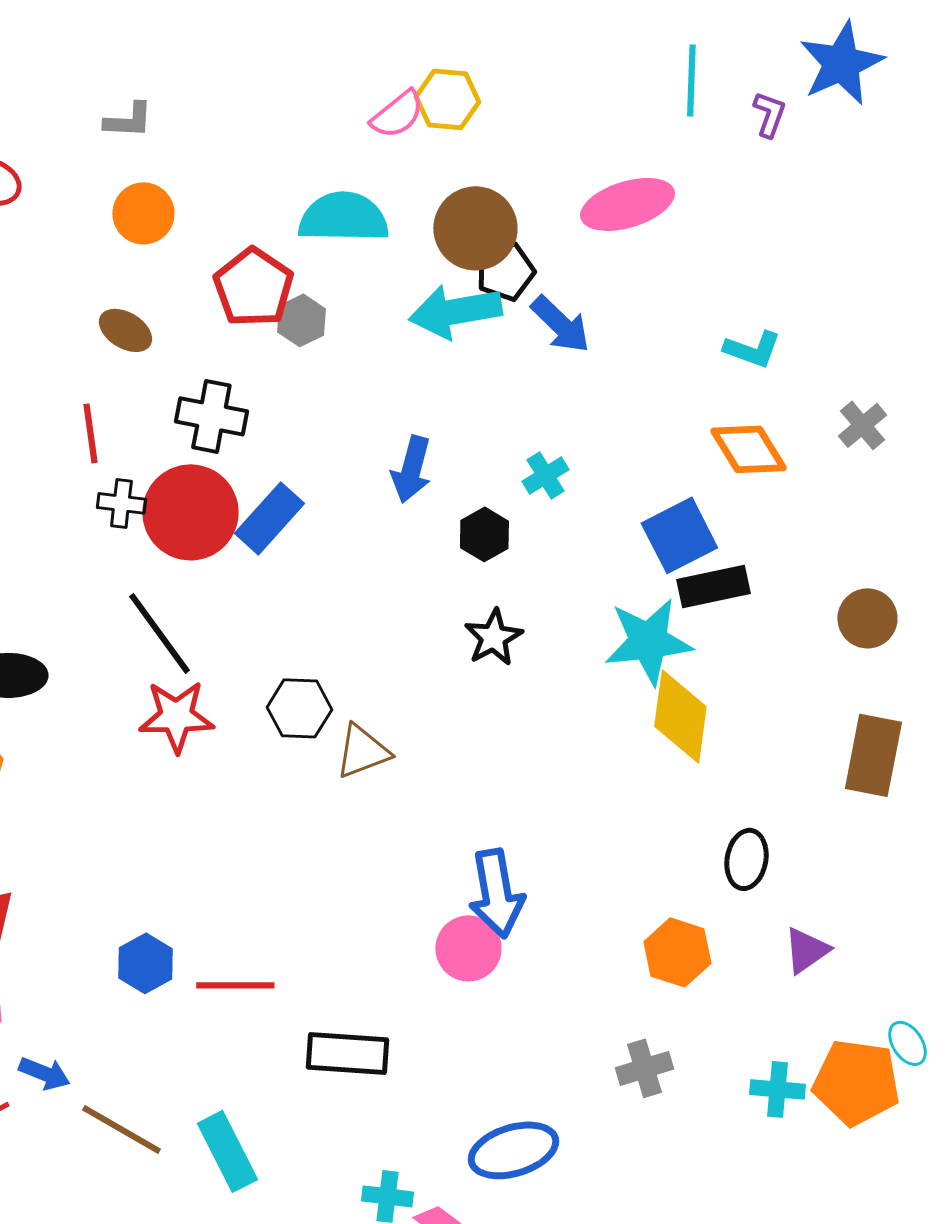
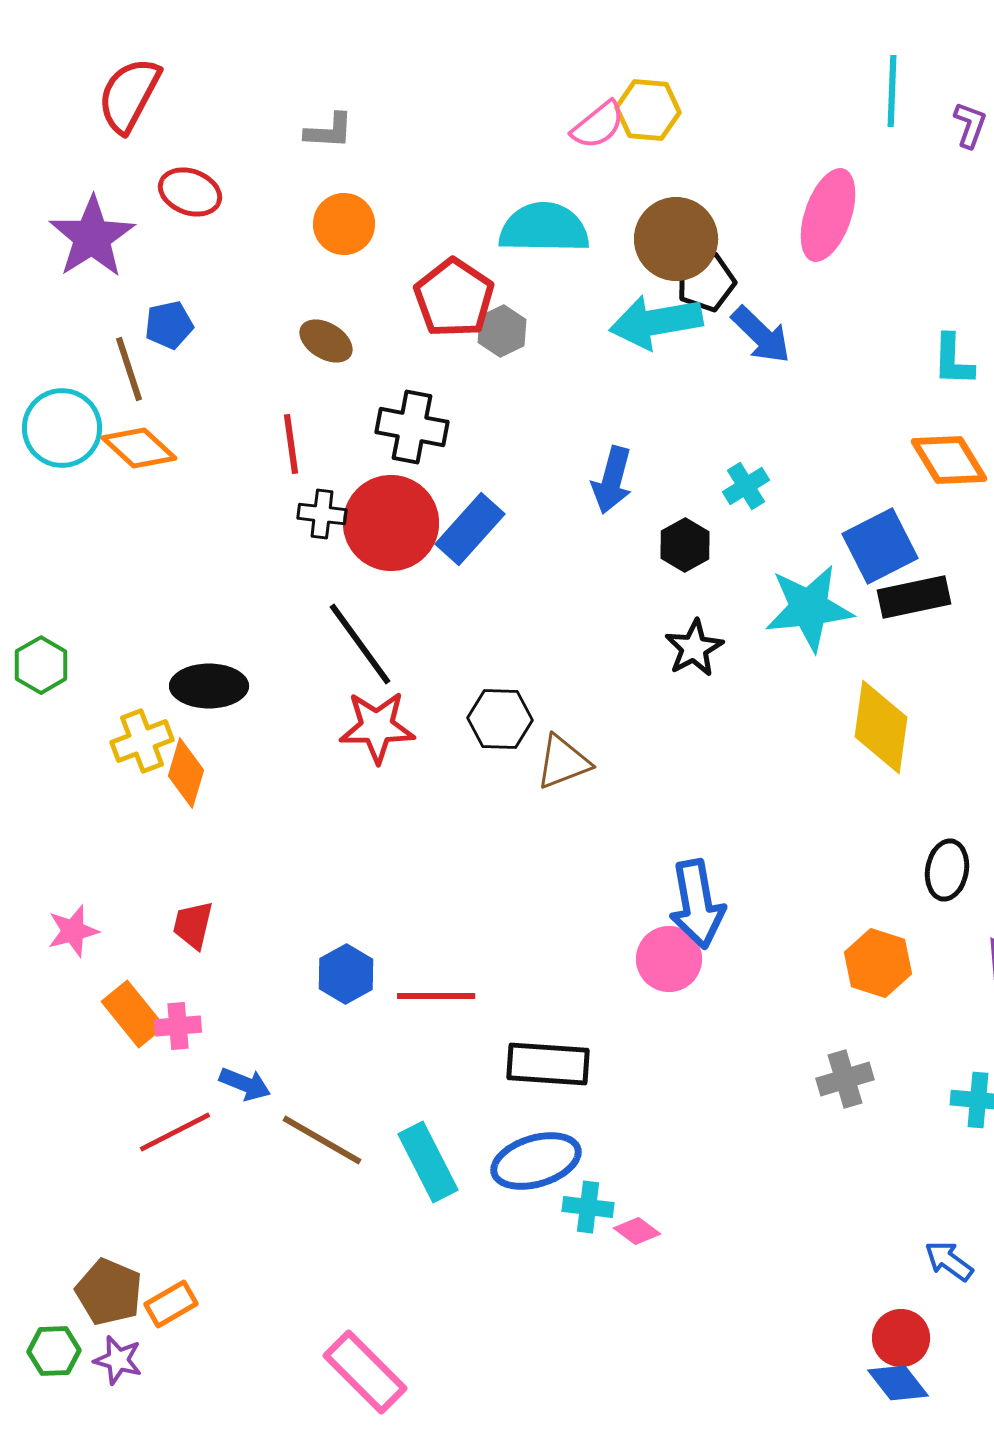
pink ellipse: (627, 204) -> (828, 215), turned -54
cyan L-shape: (752, 349) -> (953, 360), turned 72
cyan star: (648, 641) -> (809, 608), moved
blue ellipse: (513, 1150) -> (536, 1161), moved

